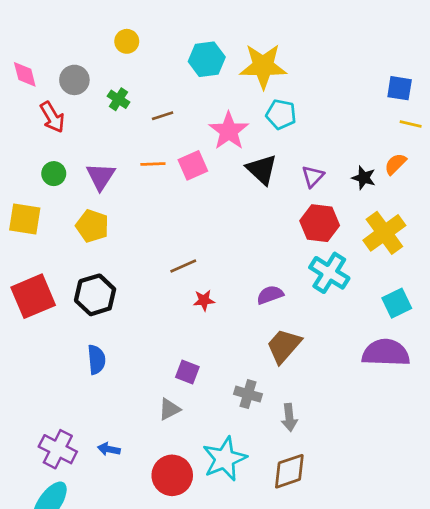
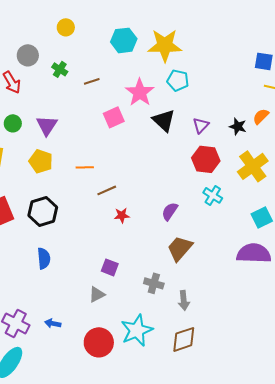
orange line: (153, 164) -> (85, 167), moved
cyan cross: (329, 273) -> (213, 195), size x0.7
purple semicircle: (270, 295) -> (170, 211), turned -36

